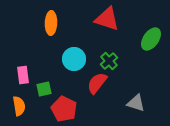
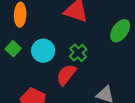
green square: (44, 89) -> (13, 49), moved, turned -35

